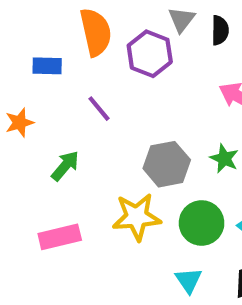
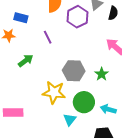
blue rectangle: (47, 66) -> (21, 18), moved
pink rectangle: (60, 237) -> (13, 113), moved
cyan triangle: (188, 280) -> (70, 120), moved

